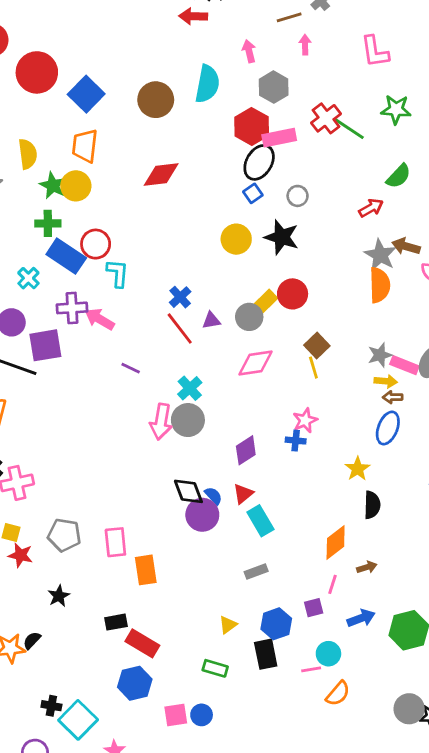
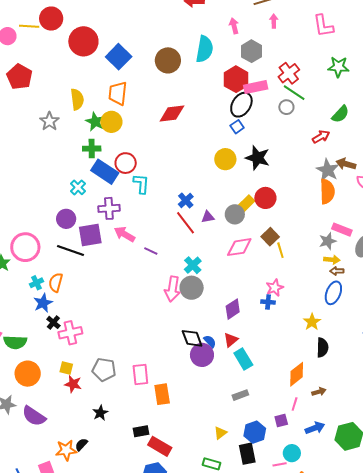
green line: (349, 129) -> (294, 93), moved
gray circle: (298, 196) -> (286, 107), moved
pink arrow: (100, 319) -> (125, 234), moved
brown square: (317, 346) -> (270, 237), moved
pink rectangle: (404, 365) -> (342, 230), moved

